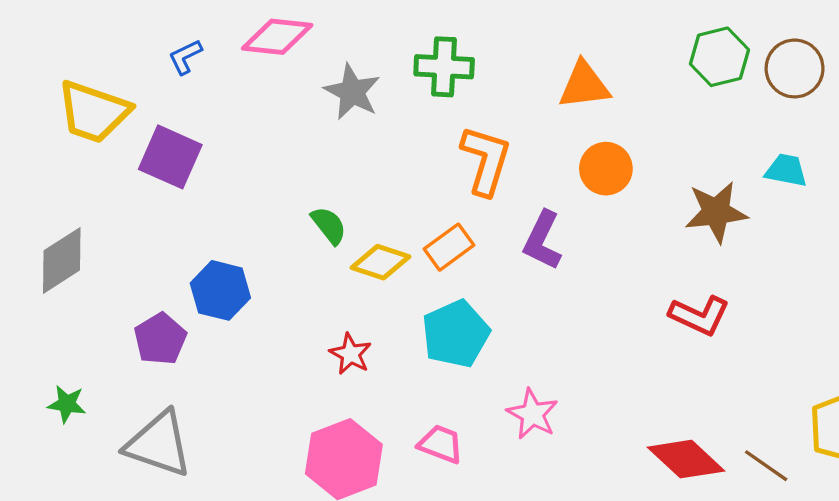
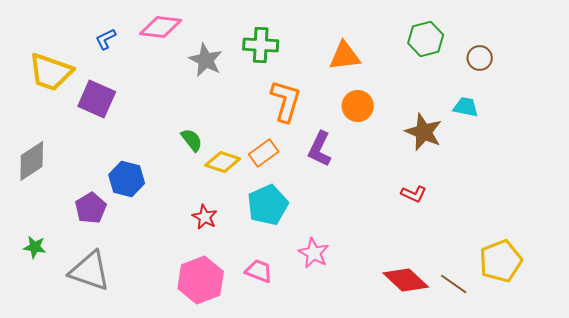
brown circle: (795, 68) -> (480, 58), moved, size x0.7
brown star: (716, 212) -> (424, 132), turned 30
red L-shape: (699, 316) -> (414, 194), size x0.7

